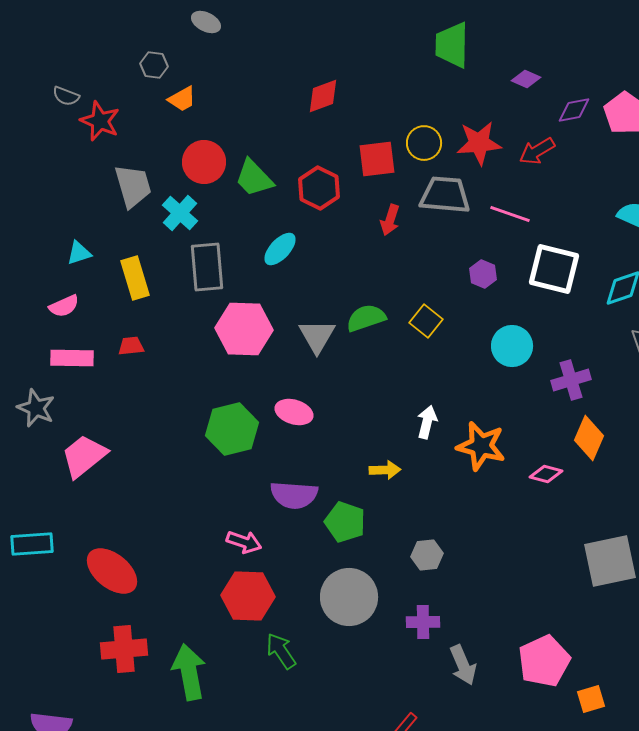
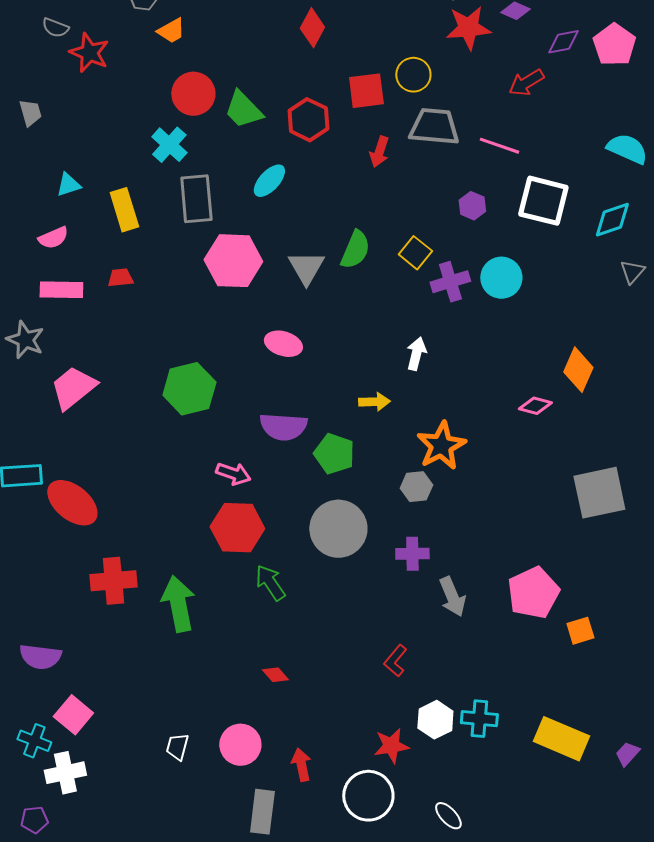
red diamond: (323, 96) -> (312, 28), turned -42
red star: (479, 143) -> (468, 28), moved
gray trapezoid: (133, 186) -> (30, 113), moved, size x0.6
green semicircle: (366, 318) -> (355, 250), turned 132
purple cross: (571, 380) -> (450, 282), moved
green hexagon: (232, 429) -> (189, 389), moved
orange star: (481, 446) -> (441, 446), moved, turned 30
red ellipse: (112, 571) -> (72, 503), moved

